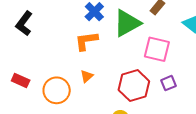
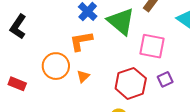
green triangle: (127, 23) -> (121, 21), turned -48
orange circle: (57, 90) -> (56, 66), moved

